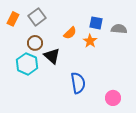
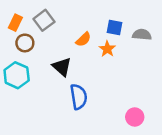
brown circle: (35, 43) -> (25, 43), moved
cyan hexagon: (27, 64) -> (17, 75), moved
blue semicircle: (78, 83) -> (79, 97), moved

